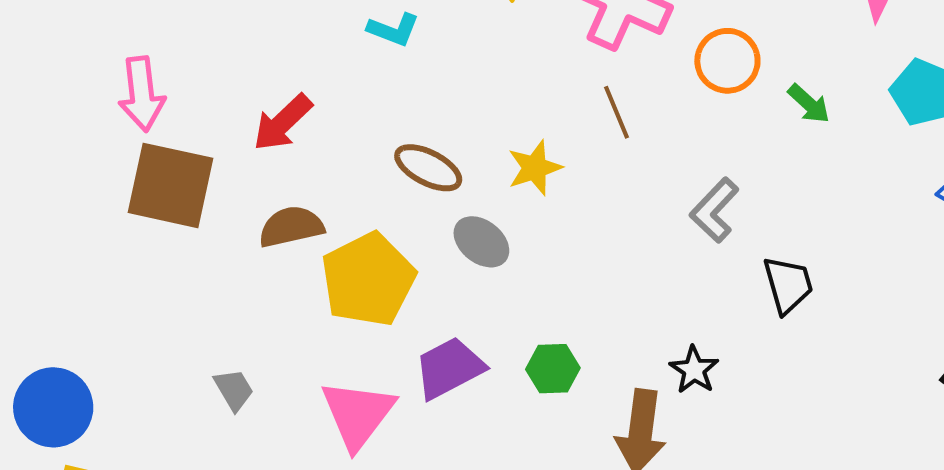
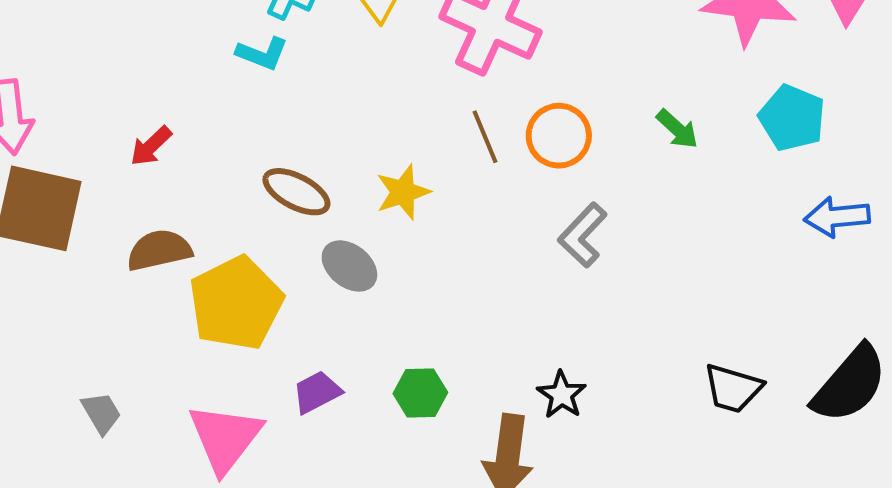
orange circle: (727, 61) -> (559, 136), moved
red arrow: (283, 123) -> (151, 146), size x0.7
black trapezoid: (788, 285) -> (733, 388), moved, turned 122
purple trapezoid: (449, 368) -> (317, 392), size x0.7

